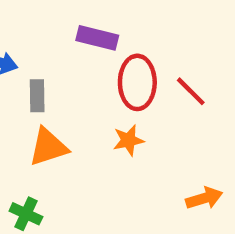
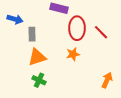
orange arrow: (204, 198) -> (107, 80), turned -49
green cross: (26, 214) -> (39, 80), moved

